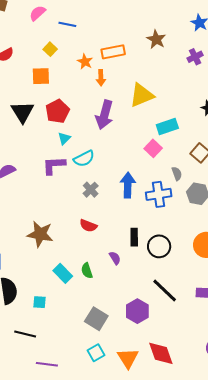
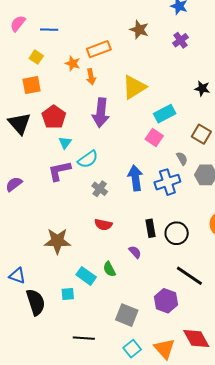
cyan square: (39, 302) -> (68, 294), moved
black line: (25, 334) -> (84, 338), moved

